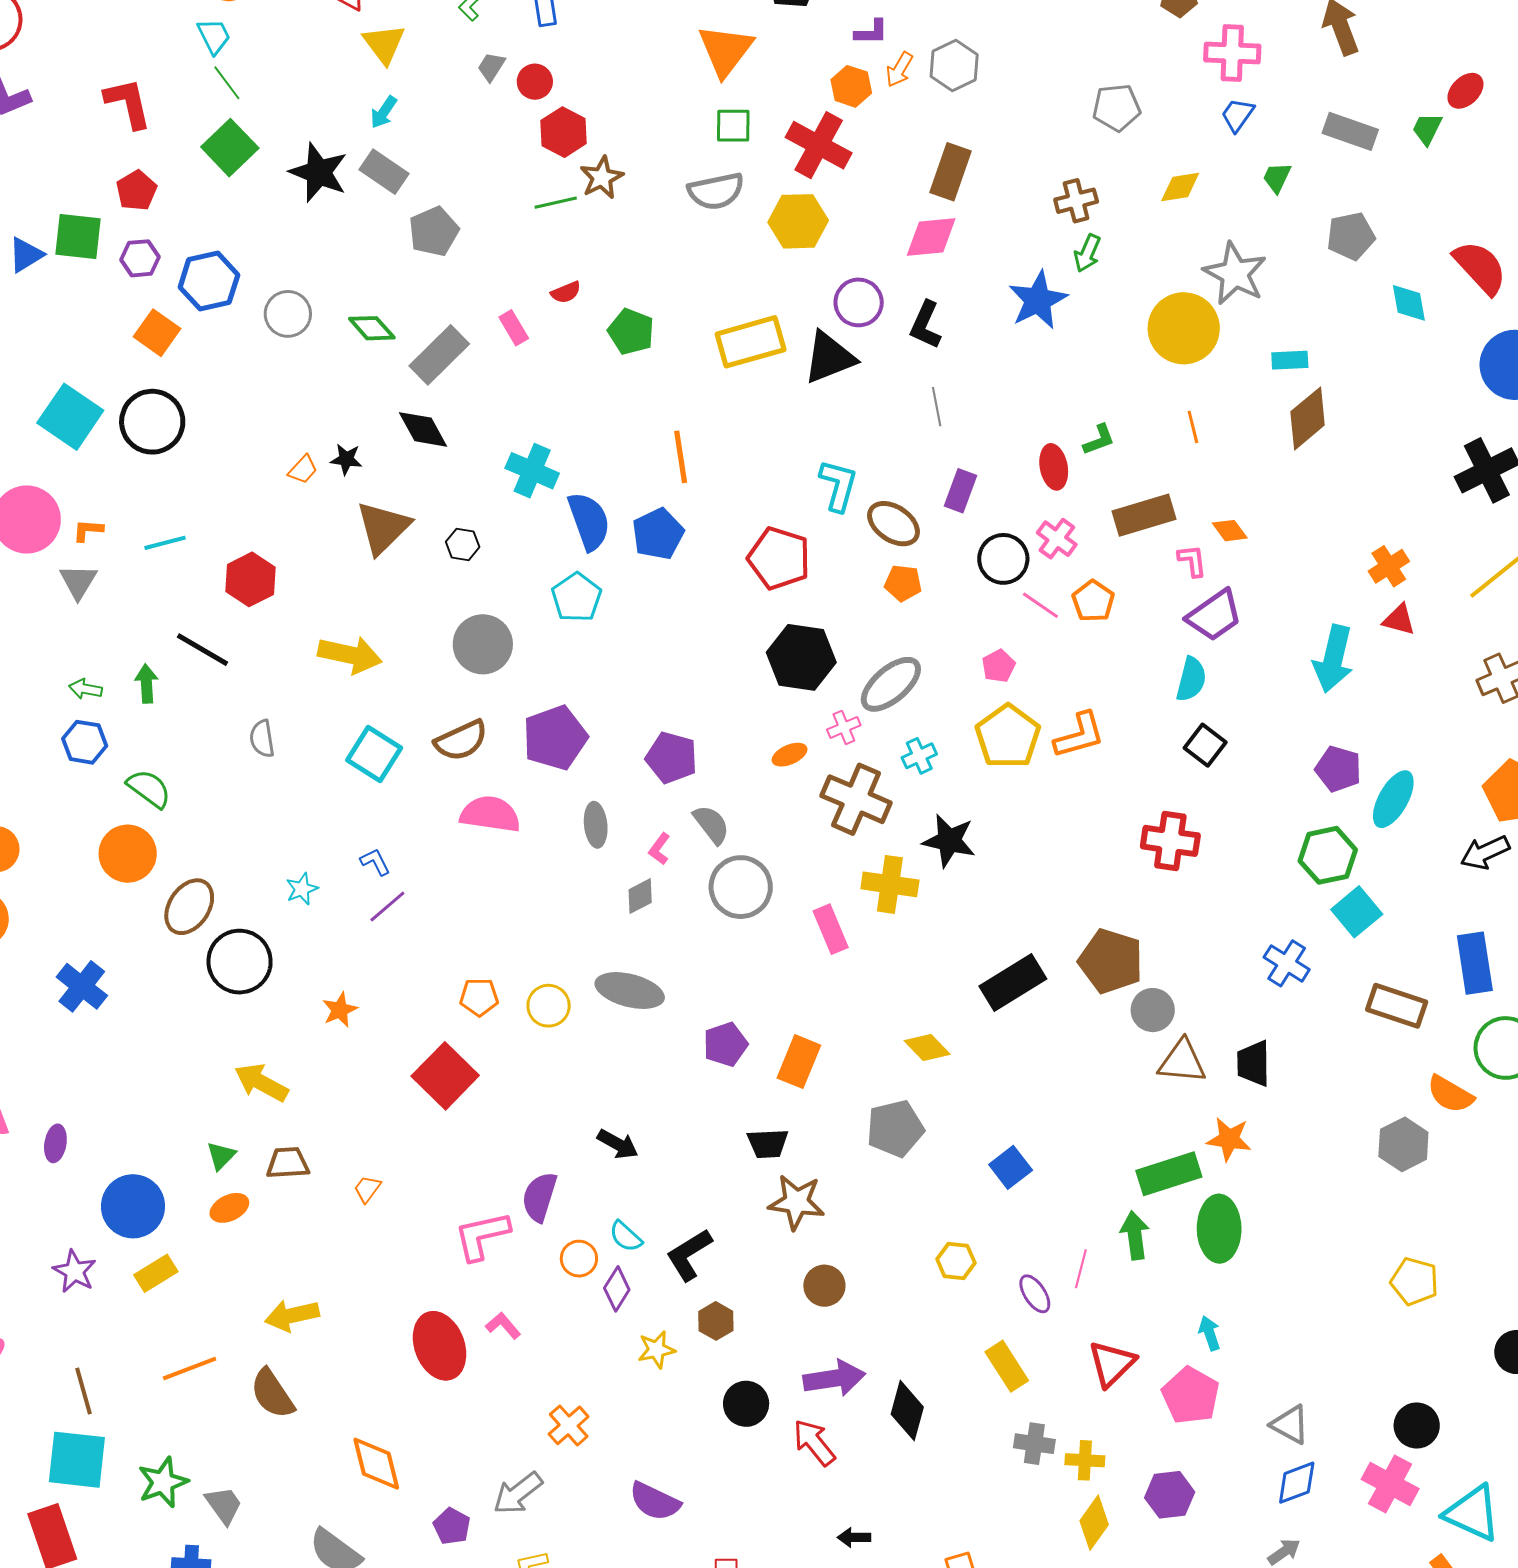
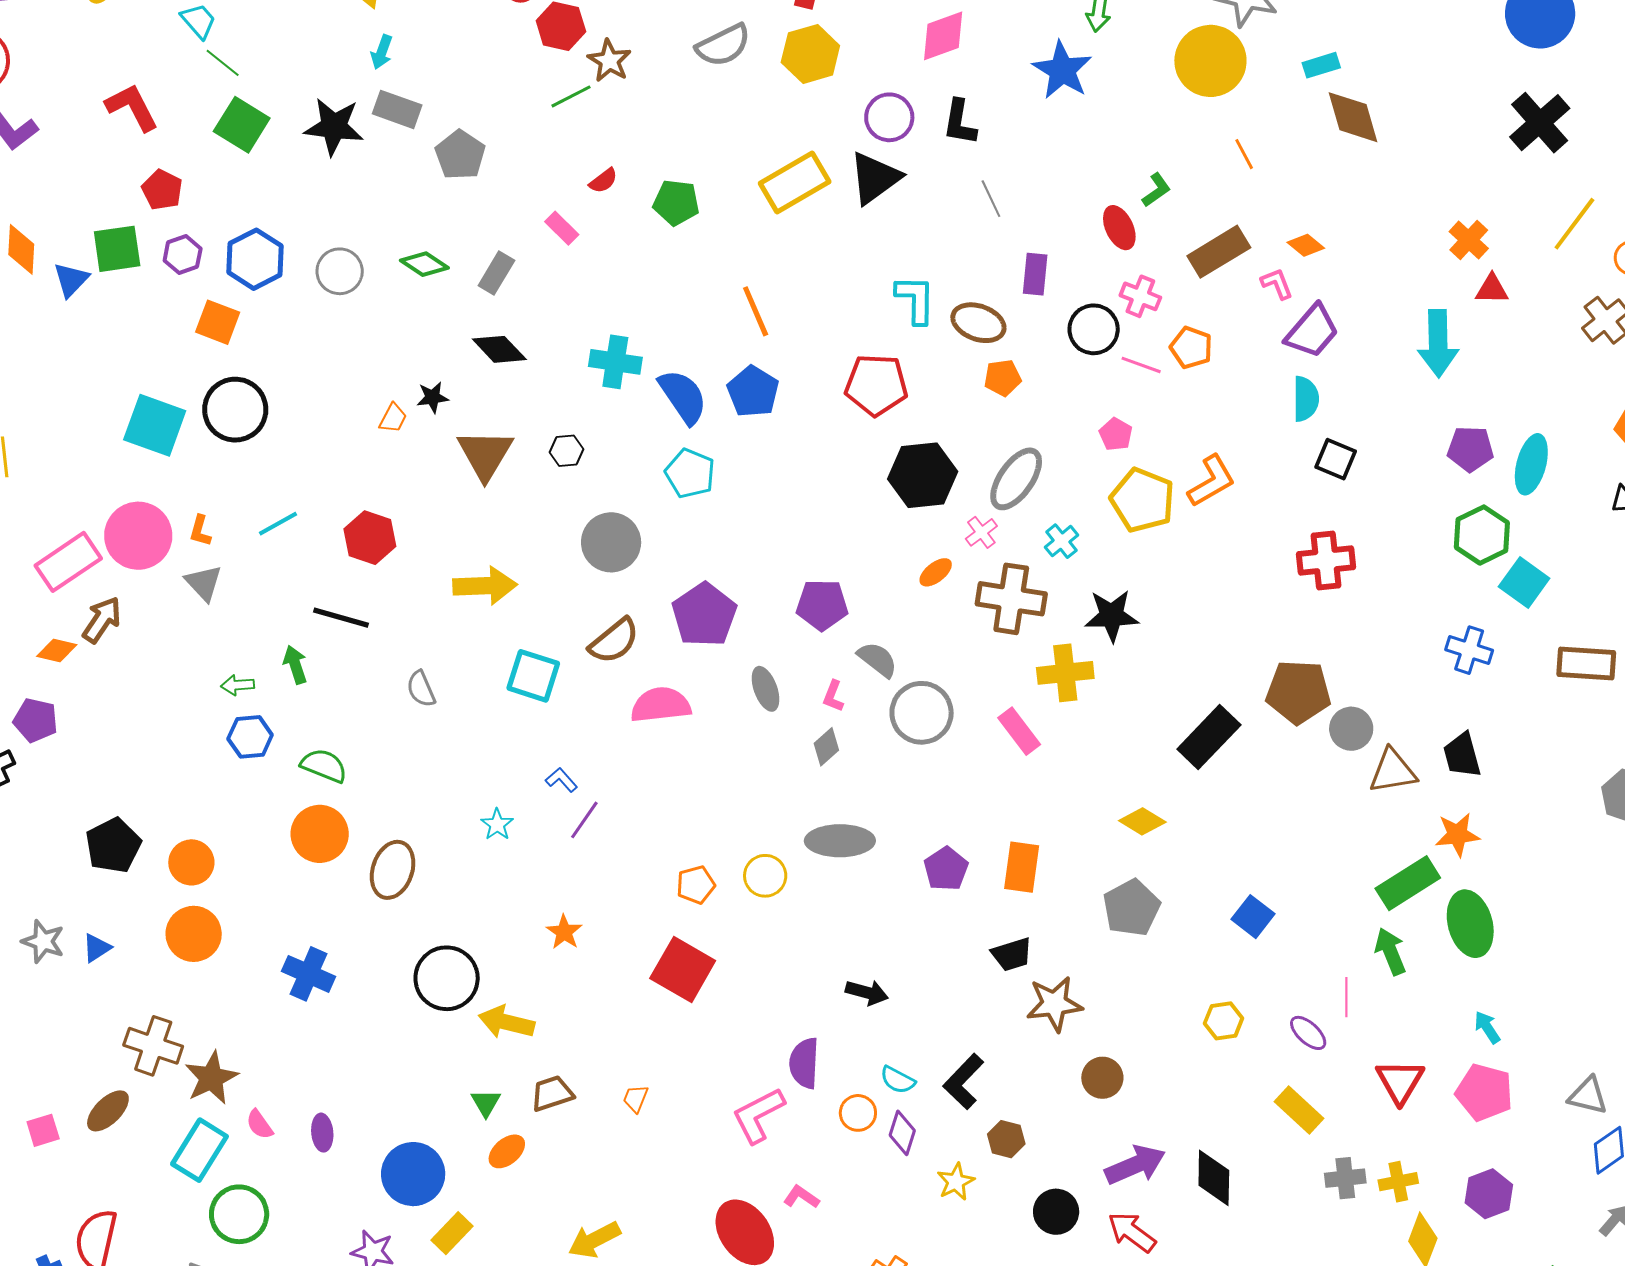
gray rectangle: (439, 355) -> (496, 273), size x0.7
brown diamond: (1308, 418) -> (1353, 117), turned -52
orange L-shape: (88, 530) -> (200, 531), turned -64
black circle: (240, 962) -> (447, 978), moved

